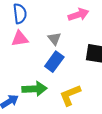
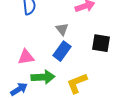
pink triangle: (20, 39) -> (26, 57), moved

